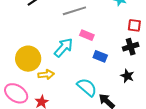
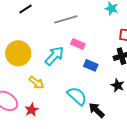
yellow circle: (28, 59) -> (18, 53), moved
yellow arrow: (46, 75) -> (36, 83), turned 42

